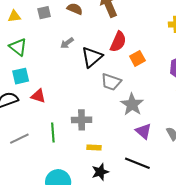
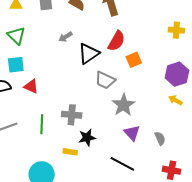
yellow rectangle: (94, 147) -> (70, 152), moved
black star: (100, 172) -> (87, 138), moved

